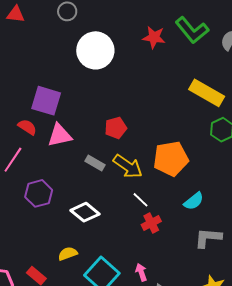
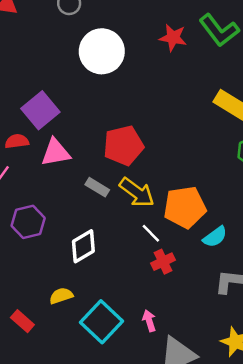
purple square: (46, 101) -> (40, 110), turned 32
red semicircle: (27, 127) -> (17, 141), turned -42
red pentagon: (116, 128) -> (123, 146), size x1.5
orange pentagon: (171, 159) -> (185, 207), moved
white diamond: (85, 212) -> (83, 246), turned -72

